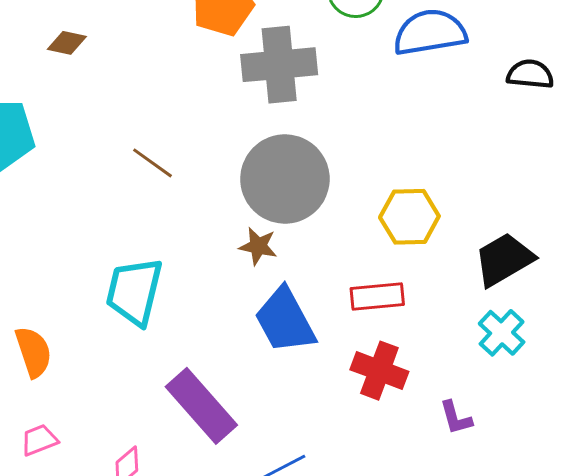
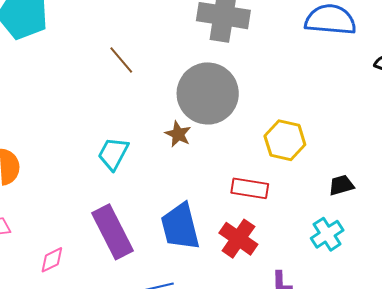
black trapezoid: (504, 259) -> (341, 185), size x0.6
cyan trapezoid: (134, 291) -> (113, 154), moved, size x0.7
blue trapezoid: (285, 321) -> (180, 227), moved

